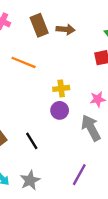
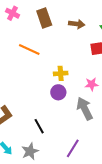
brown arrow: (66, 29) -> (77, 24), moved
black line: (32, 141) -> (39, 126), moved

